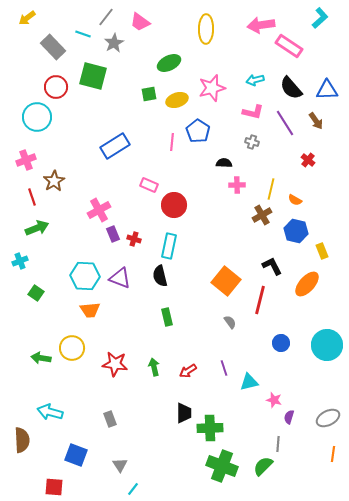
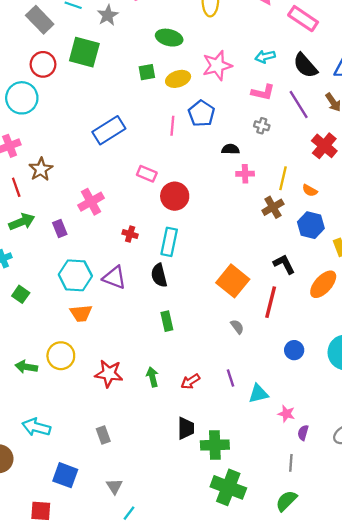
green ellipse: (169, 63) -> (169, 38), turned 40
red cross: (308, 160) -> (324, 146), size x1.6
purple rectangle: (113, 234) -> (60, 228), moved
green semicircle: (263, 466) -> (286, 501), moved

